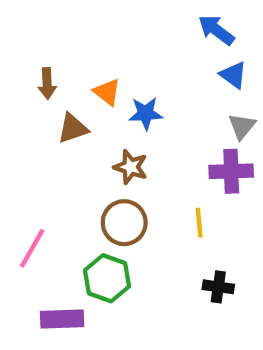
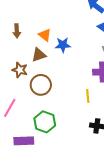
brown triangle: (73, 128) -> (39, 55), moved
brown star: (131, 167) -> (20, 70), moved
brown circle: (124, 223) -> (41, 85), moved

